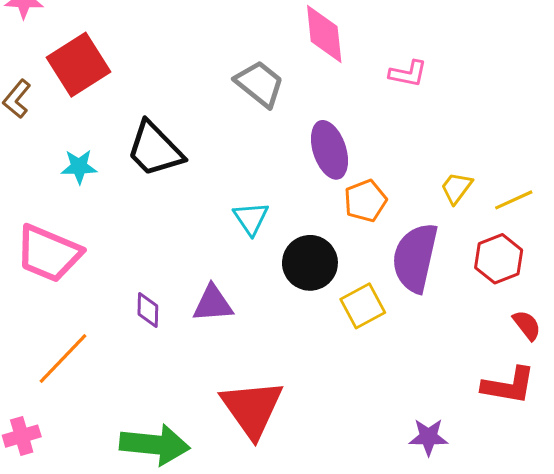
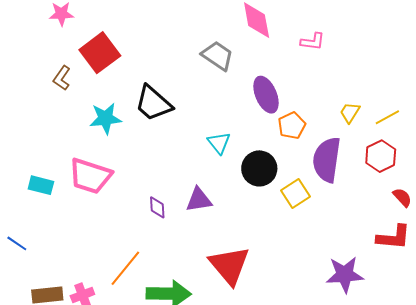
cyan star: (79, 167) -> (105, 118), size x1.4
orange line: (63, 358) -> (125, 268), moved
purple star: (428, 437) -> (345, 275), size x1.5

